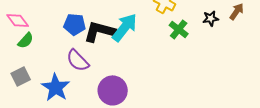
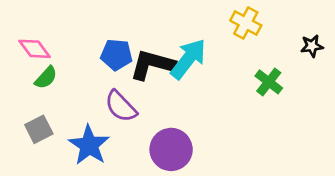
green cross: (179, 29) -> (269, 82), moved

